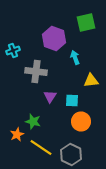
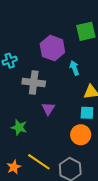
cyan square: (72, 100) -> (87, 113), moved
green star: (33, 122) -> (19, 127), moved
orange star: (17, 134) -> (14, 167), moved

